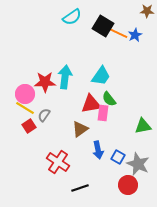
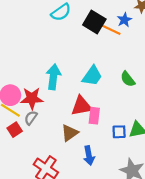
blue star: (135, 35) -> (124, 20), moved
red star: (45, 82) -> (32, 98), moved
green semicircle: (109, 99) -> (128, 79), moved
blue square: (118, 157) -> (119, 132), moved, turned -32

